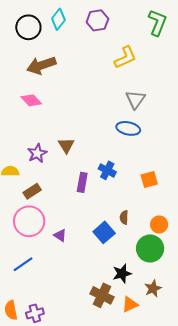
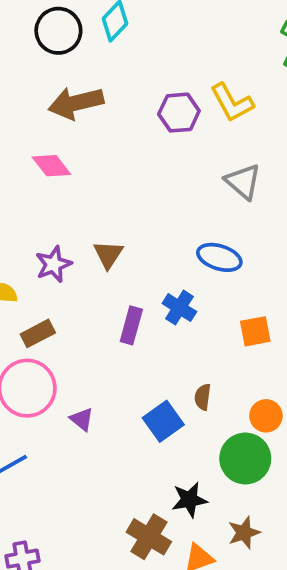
purple hexagon: (97, 20) -> (179, 113), moved
yellow L-shape: (125, 57) -> (232, 103), turned 80
gray triangle: (135, 99) -> (243, 182), turned -30
blue ellipse: (128, 128) -> (219, 257), moved

